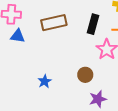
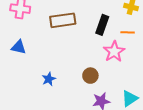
blue triangle: (18, 36) -> (19, 47), moved

